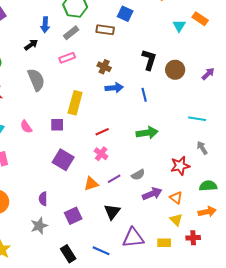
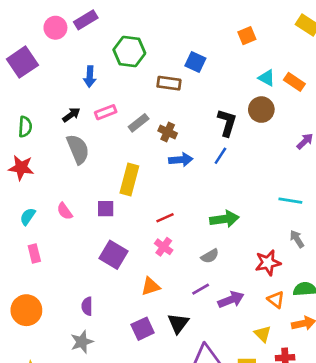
orange rectangle: (200, 19) -> (294, 82), moved
cyan triangle: (179, 26) -> (267, 78), turned -32
gray rectangle: (71, 33) -> (139, 123), moved
black arrow: (31, 45) -> (71, 115), moved
pink rectangle: (67, 58) -> (106, 112), moved
brown circle: (175, 70) -> (261, 110), moved
blue line: (144, 95) -> (220, 156), moved, turned 48
gray semicircle: (138, 175) -> (210, 256), moved
purple line: (114, 179) -> (201, 289), moved
orange triangle: (176, 198) -> (276, 300), moved
purple square: (73, 216) -> (143, 329), moved

